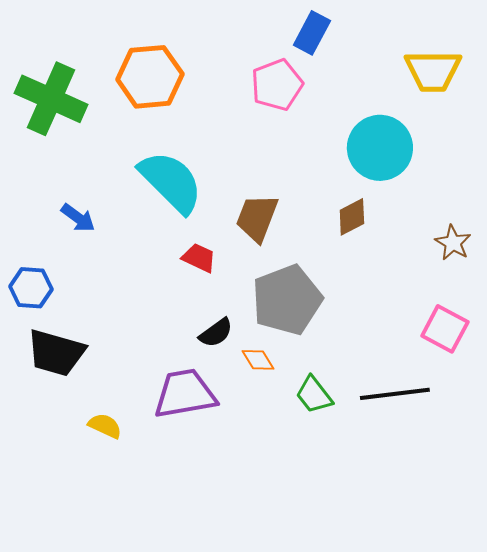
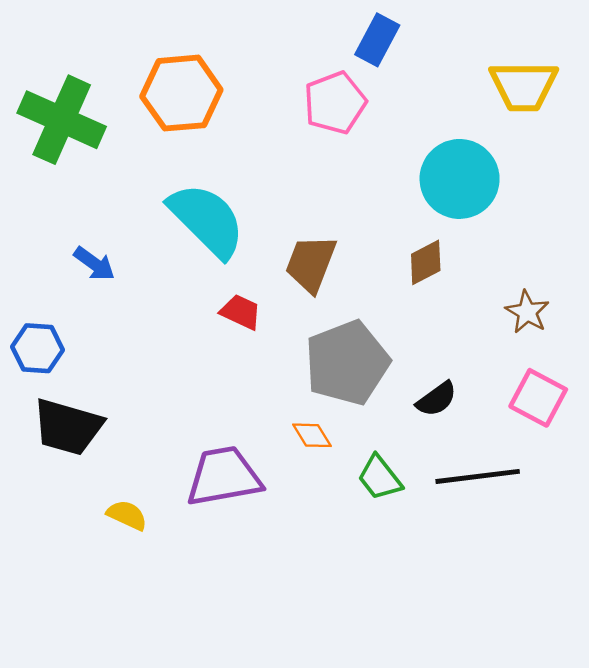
brown star: (453, 243) -> (527, 312), moved
black semicircle: (216, 333) -> (437, 399), moved

